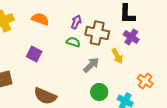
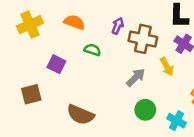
green semicircle: (73, 42) -> (92, 50), moved
purple square: (34, 54) -> (56, 64), moved

